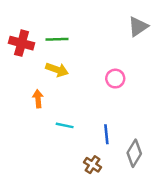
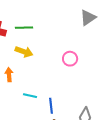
blue line: (106, 134) -> (51, 106), moved

